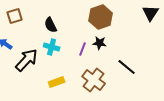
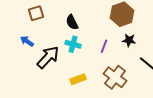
black star: (100, 43) -> (129, 40), moved

